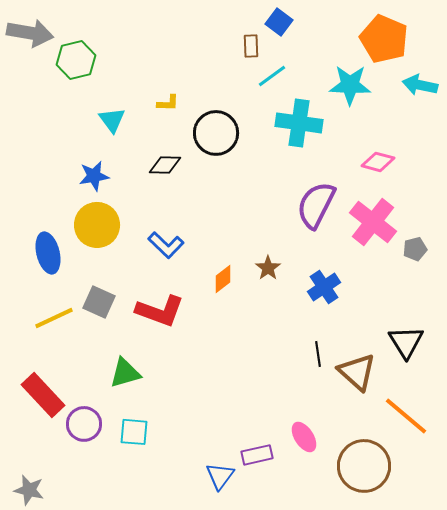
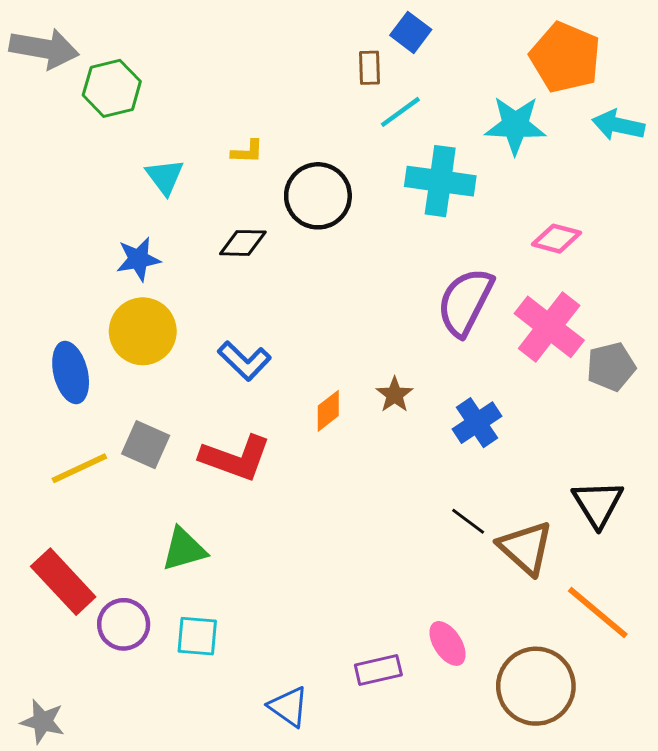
gray pentagon: (415, 249) -> (611, 367), size x1.4
black line: (318, 354) -> (468, 521), turned -45
blue triangle: (220, 476) -> (289, 707), moved, turned -32

